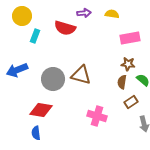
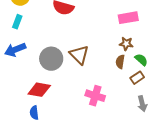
cyan rectangle: (35, 36) -> (17, 22), moved
brown triangle: (81, 75) -> (79, 55), turned 30
brown rectangle: (131, 102) -> (137, 78), moved

